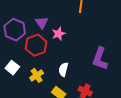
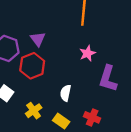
pink star: (59, 34) -> (87, 53), moved
yellow cross: (37, 75) -> (34, 111), moved

